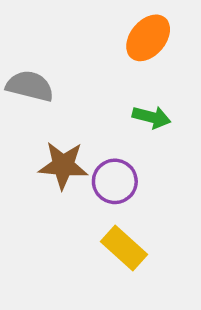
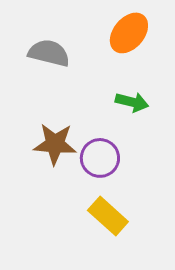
gray semicircle: (30, 86) -> (49, 53), moved

